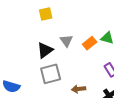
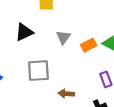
black triangle: (45, 50) -> (24, 32), moved

